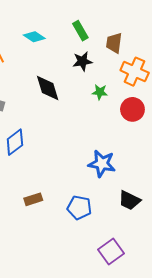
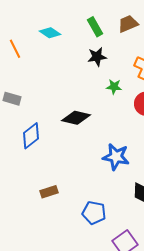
brown trapezoid: (114, 43) -> (128, 24), moved, turned 60
black diamond: (48, 88) -> (76, 118), moved, turned -60
blue pentagon: (79, 208) -> (94, 213), moved

